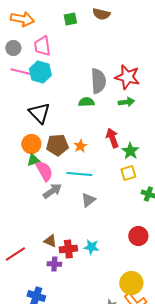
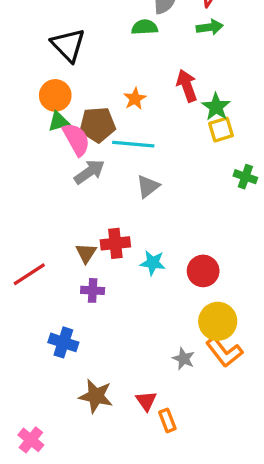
brown pentagon: (57, 145) -> (97, 125), moved
yellow square: (128, 173) -> (221, 130), moved
red circle: (138, 236) -> (203, 271), moved
brown triangle: (50, 241) -> (86, 253), turned 40
red cross: (68, 249) -> (115, 243), moved

